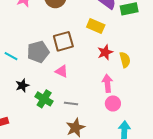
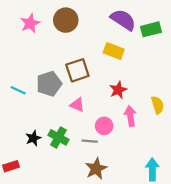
red star: (105, 52) -> (118, 90), moved
yellow semicircle: (125, 60) -> (158, 105), moved
black star: (22, 85) -> (33, 138), moved
pink circle: (113, 103) -> (104, 126), moved

